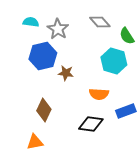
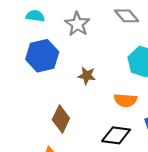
cyan semicircle: (31, 22) -> (35, 16), moved
blue hexagon: (43, 56) -> (42, 56), moved

